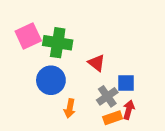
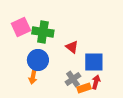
blue square: (126, 83) -> (94, 62), size x1.5
gray cross: (107, 96) -> (73, 79), moved
orange arrow: (70, 108) -> (33, 77), moved

